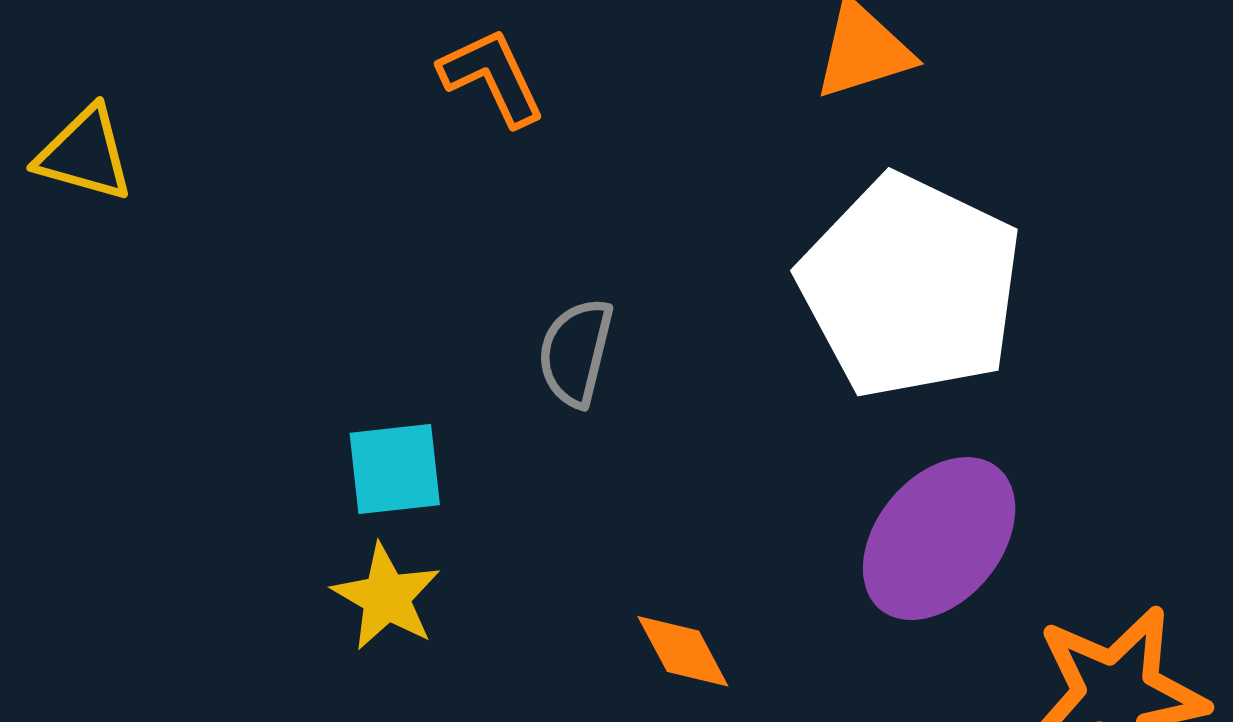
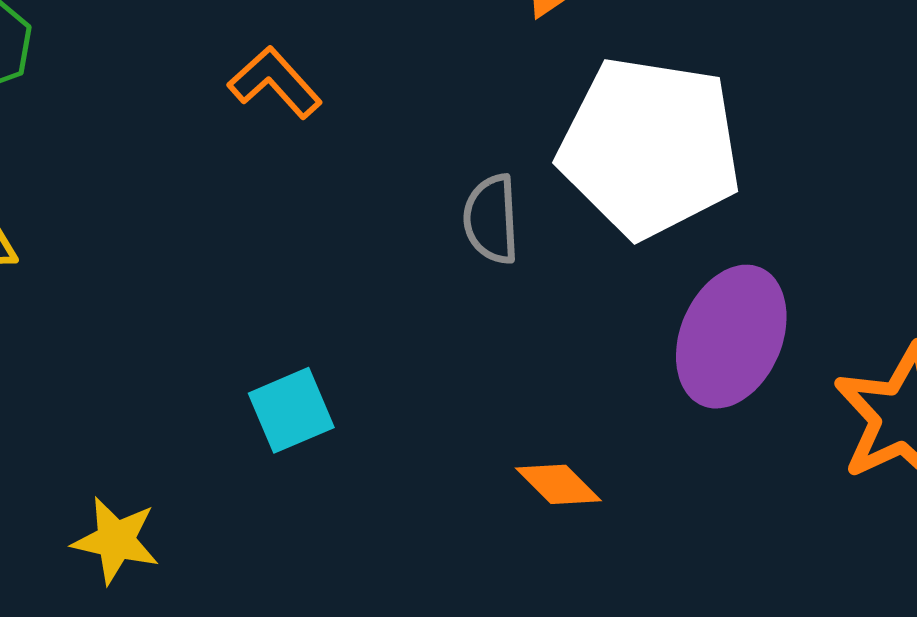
gray semicircle: (576, 352) -> (491, 219), moved
yellow star: (386, 597) -> (116, 540), moved

